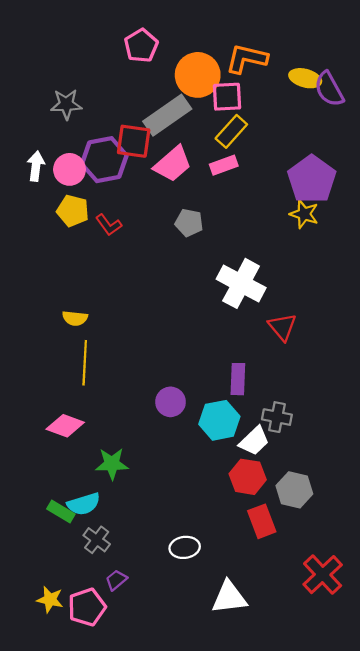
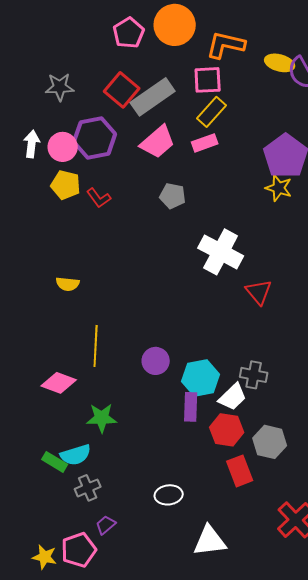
orange circle: (198, 75) -> (175, 25), moved
red square: (134, 141) -> (122, 90), moved, turned 32
yellow line: (85, 363) -> (96, 346), moved
purple rectangle: (238, 379) -> (191, 407), moved
gray cross: (97, 540) -> (88, 488), turned 30
yellow star: (50, 600) -> (45, 557), moved

